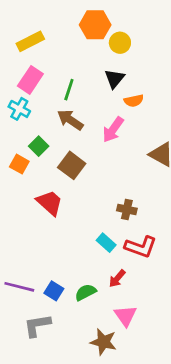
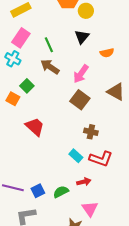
green line: (69, 90) -> (49, 45), turned -42
orange semicircle: (134, 101) -> (107, 53), moved
brown square: (72, 165) -> (80, 100), moved
red arrow: (117, 278) -> (84, 182), turned -144
blue square: (54, 291) -> (38, 191), turned 32

